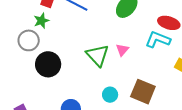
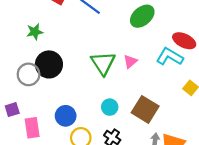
green star: (41, 21) -> (35, 32), moved
gray circle: (29, 40) -> (29, 74), moved

